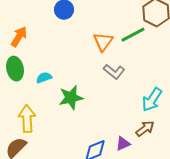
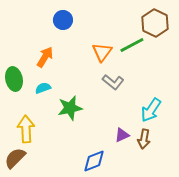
orange arrow: (19, 37) -> (45, 57), moved
brown arrow: (145, 129) -> (144, 139), turned 138
purple triangle: (123, 144) -> (122, 135), moved

